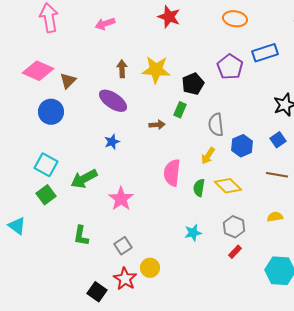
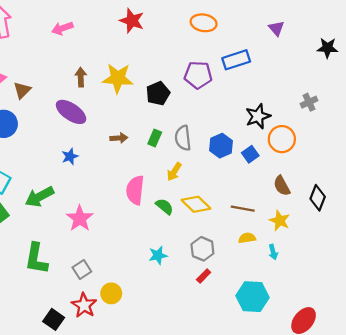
purple pentagon: (230, 67) -> (198, 75), turned -30
green rectangle: (180, 110) -> (155, 138), moved
blue hexagon: (242, 146) -> (221, 146), moved
brown line: (277, 175) -> (243, 209), moved
green semicircle: (199, 188) -> (164, 206), turned 120
green L-shape: (81, 236) -> (36, 259), size x1.4

